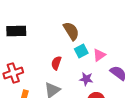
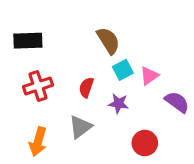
red cross: (13, 73) -> (38, 86), moved
purple star: (86, 79) -> (118, 104), moved

